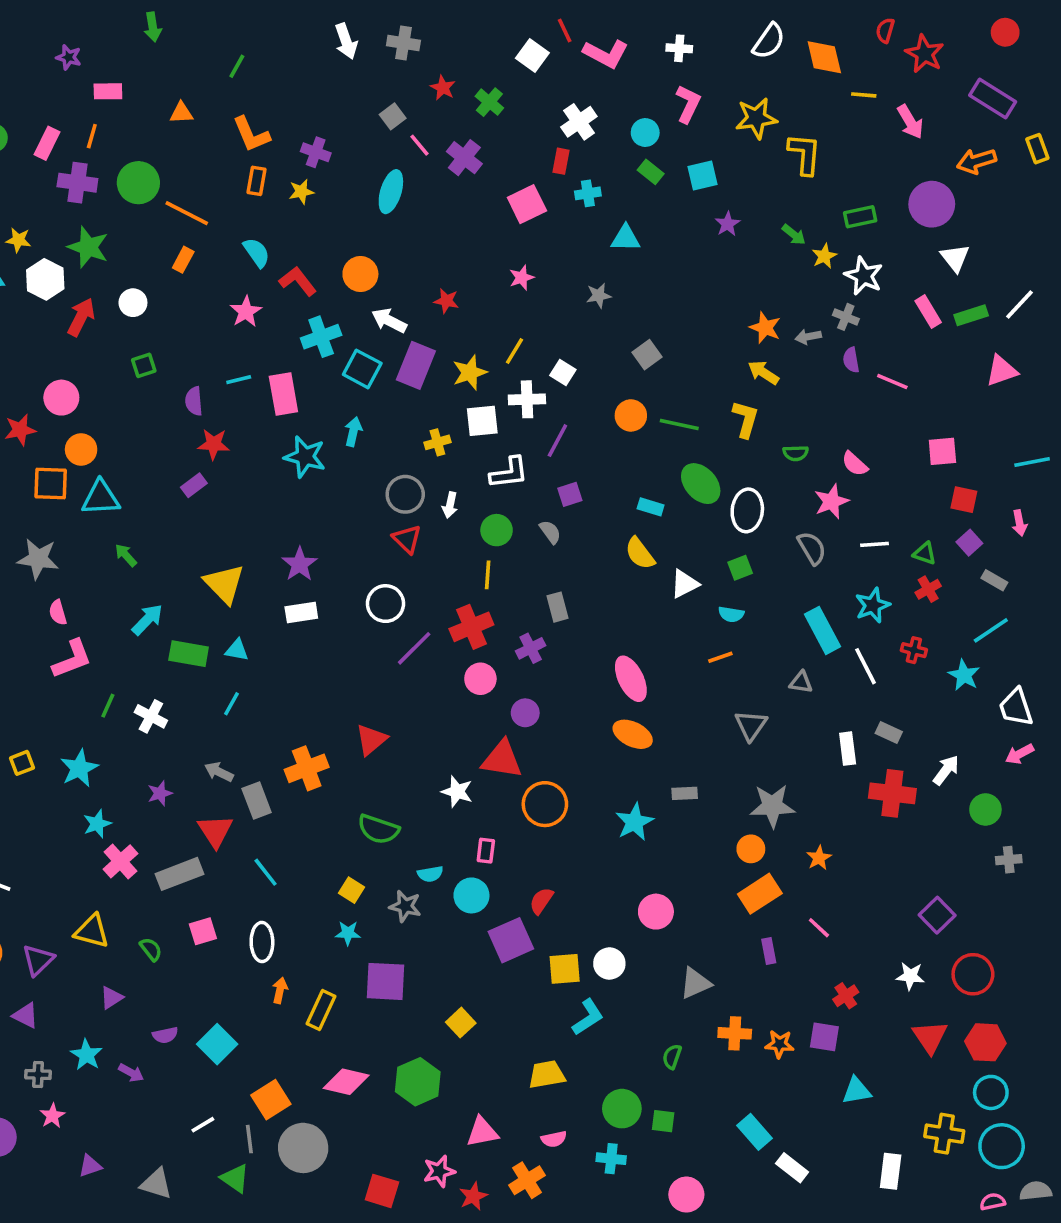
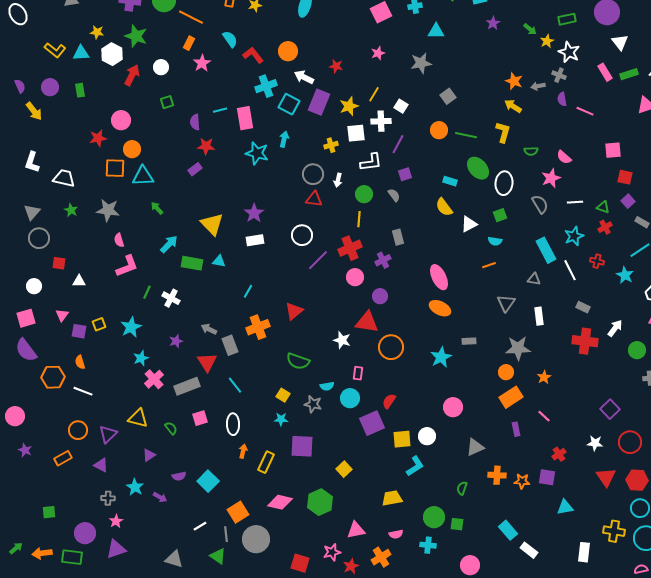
gray star: (599, 295) -> (421, 63), size x1.5
pink star: (246, 312) -> (202, 63), moved
red triangle: (407, 539) -> (314, 199), turned -36
cyan line: (231, 704) -> (248, 291), moved
white rectangle: (848, 749) -> (539, 316), moved
purple triangle: (90, 1166) -> (116, 549), moved, size x1.5

